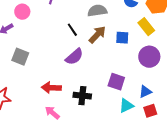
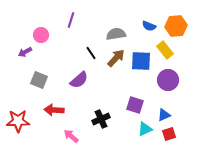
blue square: (122, 38) -> (141, 61), size x1.5
purple semicircle: (74, 57) -> (79, 80), moved
red arrow: (51, 88) -> (54, 110), moved
black cross: (82, 96) -> (101, 119), turned -30

